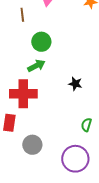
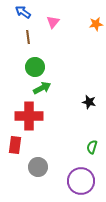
green circle: (41, 42) -> (35, 67), moved
black star: (75, 84) -> (89, 102), moved

